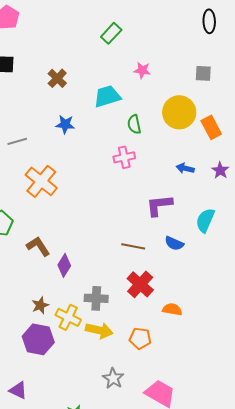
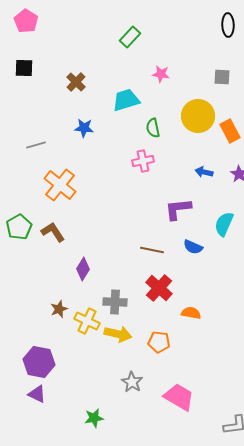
brown L-shape: (38, 246) -> (53, 232), moved
purple hexagon: (38, 339) -> (39, 362), moved

